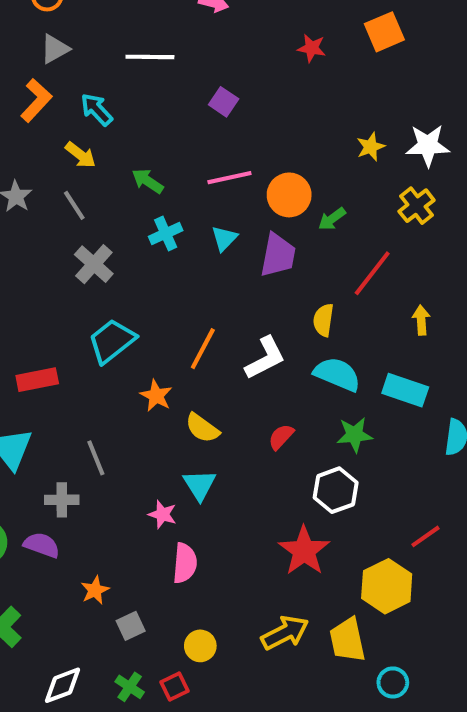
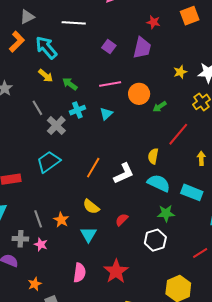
cyan arrow: (97, 109) -> (46, 47), size x1.4
yellow arrow: (81, 155) -> (46, 76), moved
gray line: (74, 205) -> (37, 108), moved
purple trapezoid: (278, 255) -> (142, 48), moved
gray cross: (94, 264) -> (56, 125), moved
orange star: (156, 396) -> (61, 220), moved
red semicircle: (281, 437) -> (122, 220), moved
pink star: (162, 514) -> (41, 244), moved
red line: (425, 536) -> (200, 253), moved
red star: (304, 551) -> (116, 271), moved

